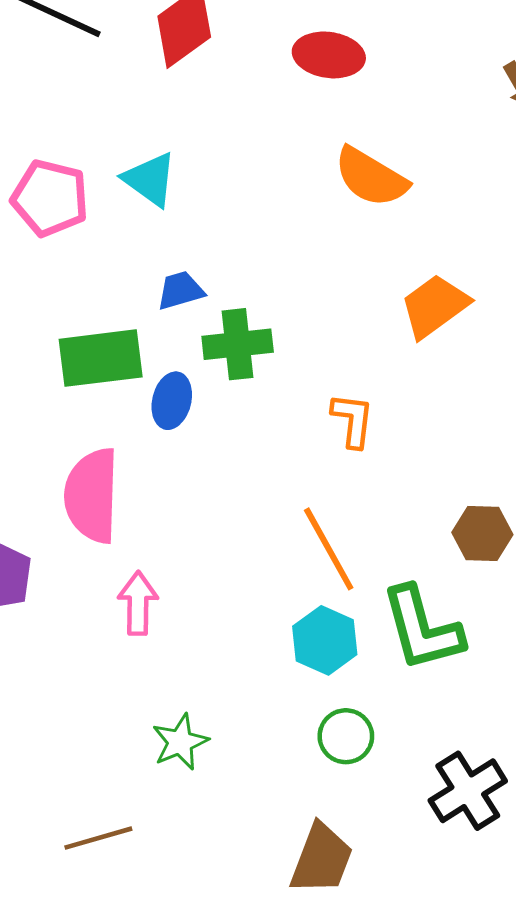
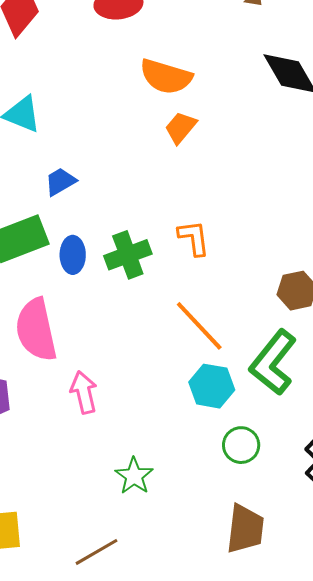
orange trapezoid: (435, 306) -> (181, 128), moved, size x0.7
green cross: (238, 344) -> (128, 255), moved
green L-shape: (422, 629) -> (273, 362), turned 68

